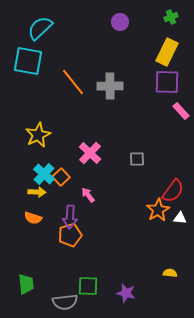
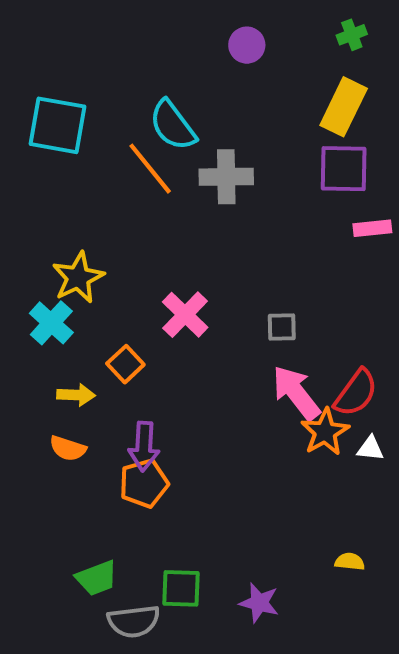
cyan semicircle: (40, 28) -> (173, 125), moved, turned -84
pink rectangle: (181, 111) -> (372, 228), turned -54
cyan cross: (44, 174) -> (51, 323), moved
pink arrow: (88, 195) -> (296, 393), moved, size x1.8
green trapezoid: (26, 284) -> (97, 578), moved, turned 75

